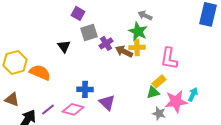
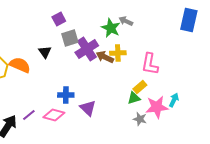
purple square: (78, 13) -> (59, 19), turned 32
green star: (138, 31) -> (111, 28), moved
purple cross: (106, 43) -> (87, 49), size x1.6
orange semicircle: (40, 72) -> (20, 65), moved

